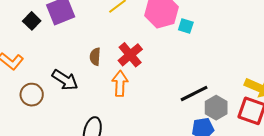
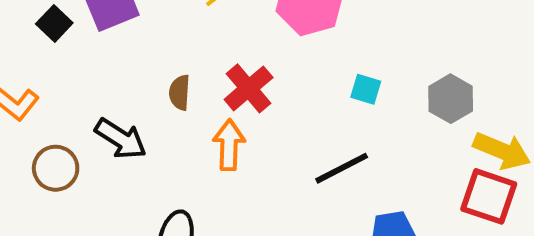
cyan square: (186, 26) -> (366, 89), moved
black line: (194, 94) -> (342, 168), moved
gray hexagon: (216, 108) -> (451, 99), moved

